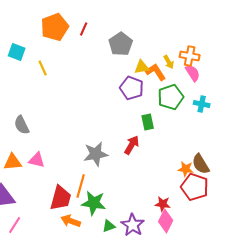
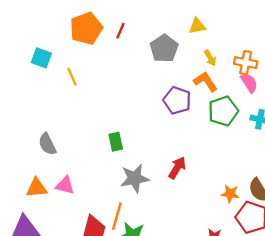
yellow arrow: (169, 62) -> (210, 58), moved
yellow triangle: (142, 67) -> (197, 26), moved
green rectangle: (148, 122) -> (116, 142), moved
orange star: (186, 169) -> (230, 194), moved

